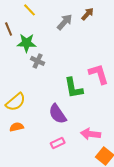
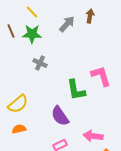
brown arrow: (88, 14) -> (90, 16), turned -32
green star: (27, 43) -> (32, 34), moved

